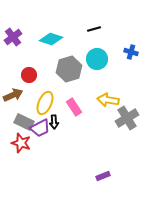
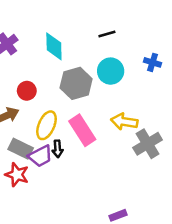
cyan diamond: (51, 39) -> (54, 46), turned 70
pink rectangle: (74, 107) -> (82, 130), size x1.4

